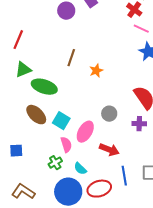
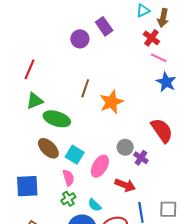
orange star: (96, 71) -> (111, 102), size x1.6
purple cross: (139, 124) -> (141, 158), moved, turned 32
pink semicircle: (66, 145) -> (68, 178), moved
blue square: (16, 151) -> (27, 186), size x1.6

